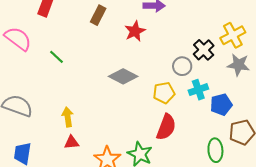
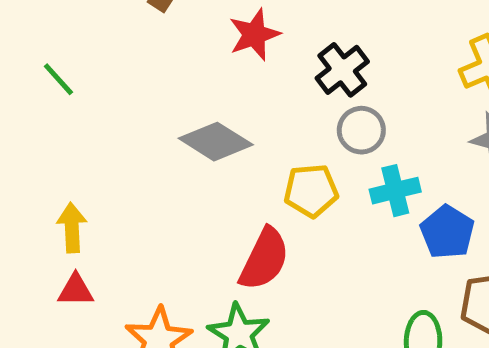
black cross: (204, 50) -> (342, 70), moved
blue pentagon: (221, 104) -> (447, 232), turned -30
red semicircle: (166, 127) -> (264, 259), moved

